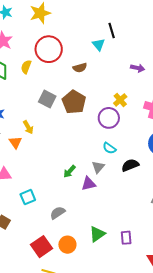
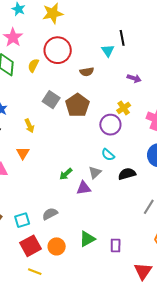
purple arrow: (138, 68) -> (134, 78), moved
orange triangle: (15, 142) -> (23, 153), moved
cyan square: (28, 197) -> (22, 220), moved

